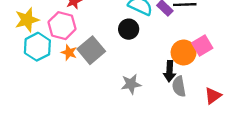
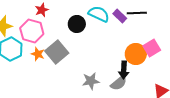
black circle: (129, 29) -> (77, 24), moved
gray semicircle: (179, 86) -> (119, 83), moved, turned -120

